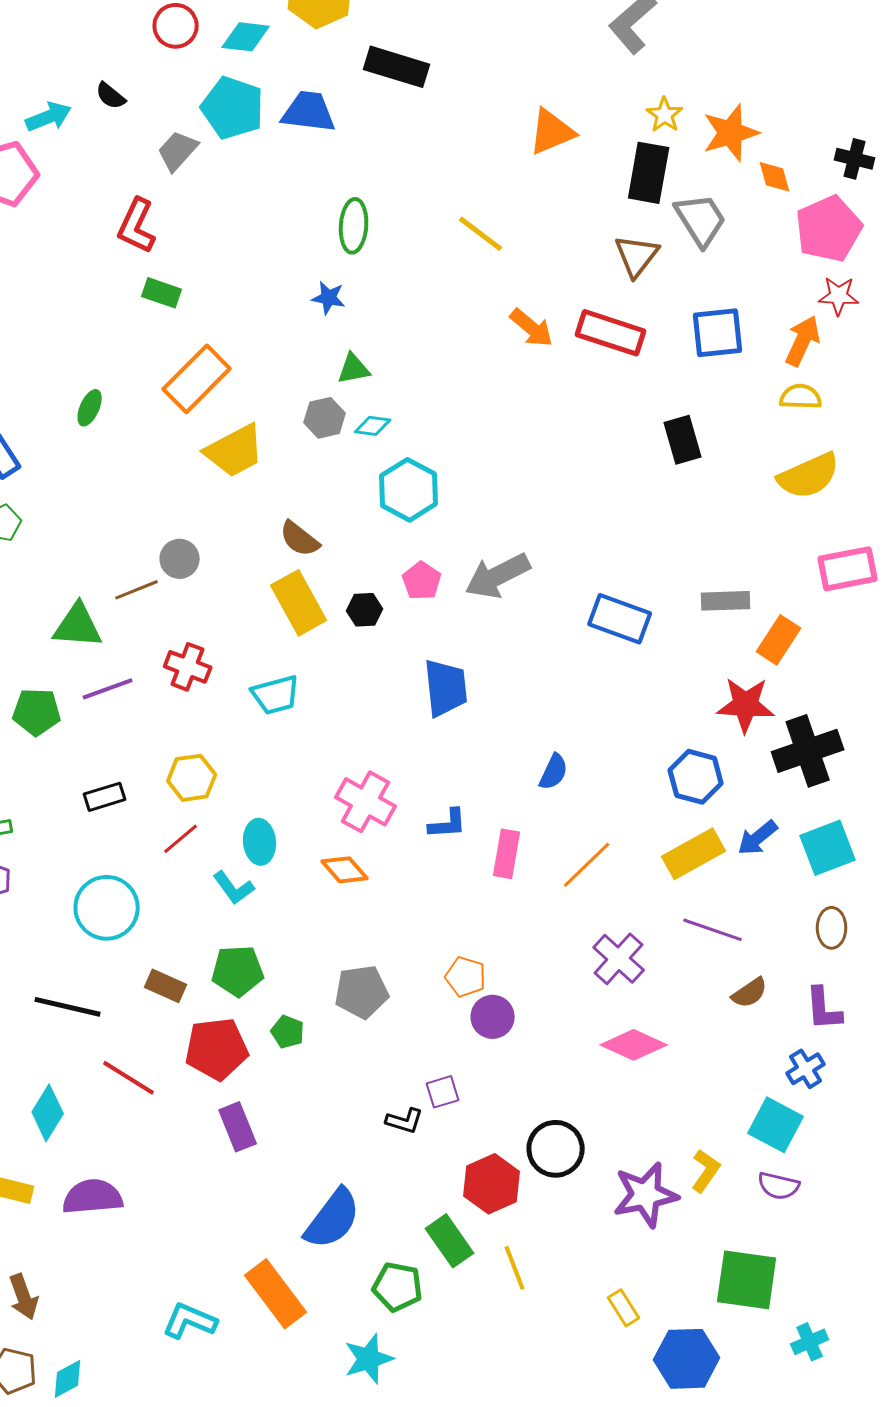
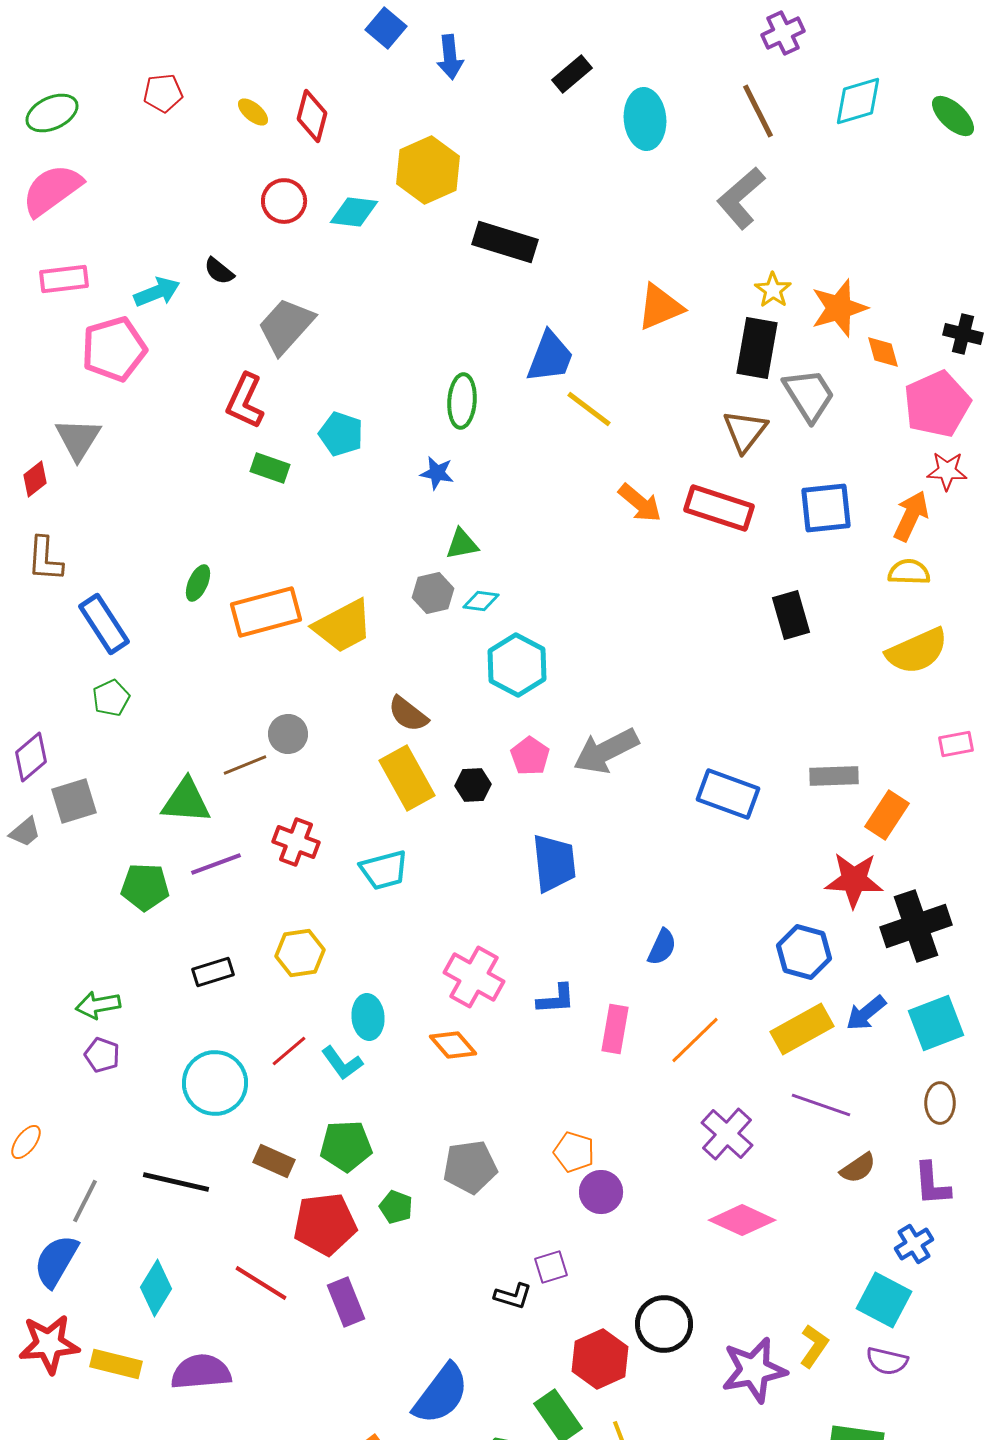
cyan pentagon: (233, 108) -> (341, 434), moved, size x0.7
blue trapezoid: (309, 112) -> (550, 357), moved, turned 104
gray trapezoid: (178, 151) -> (286, 326), size x1.4
orange rectangle: (197, 379) -> (266, 612), moved, turned 30
pink rectangle: (848, 569) -> (956, 744), size x0.6
red line: (181, 839) -> (289, 1051), moved
red line: (129, 1078) -> (261, 1283), moved

